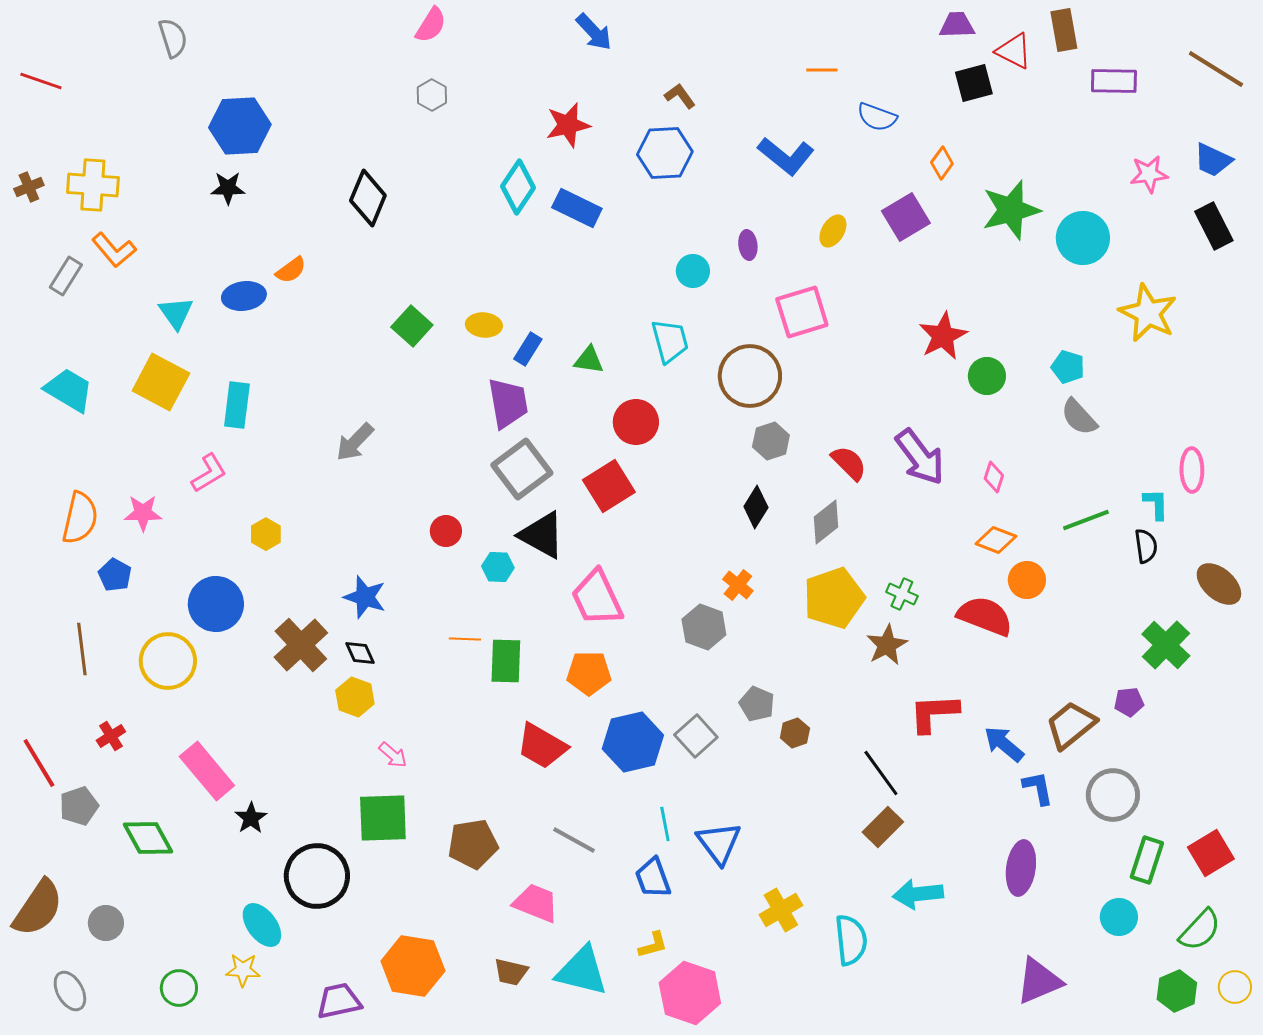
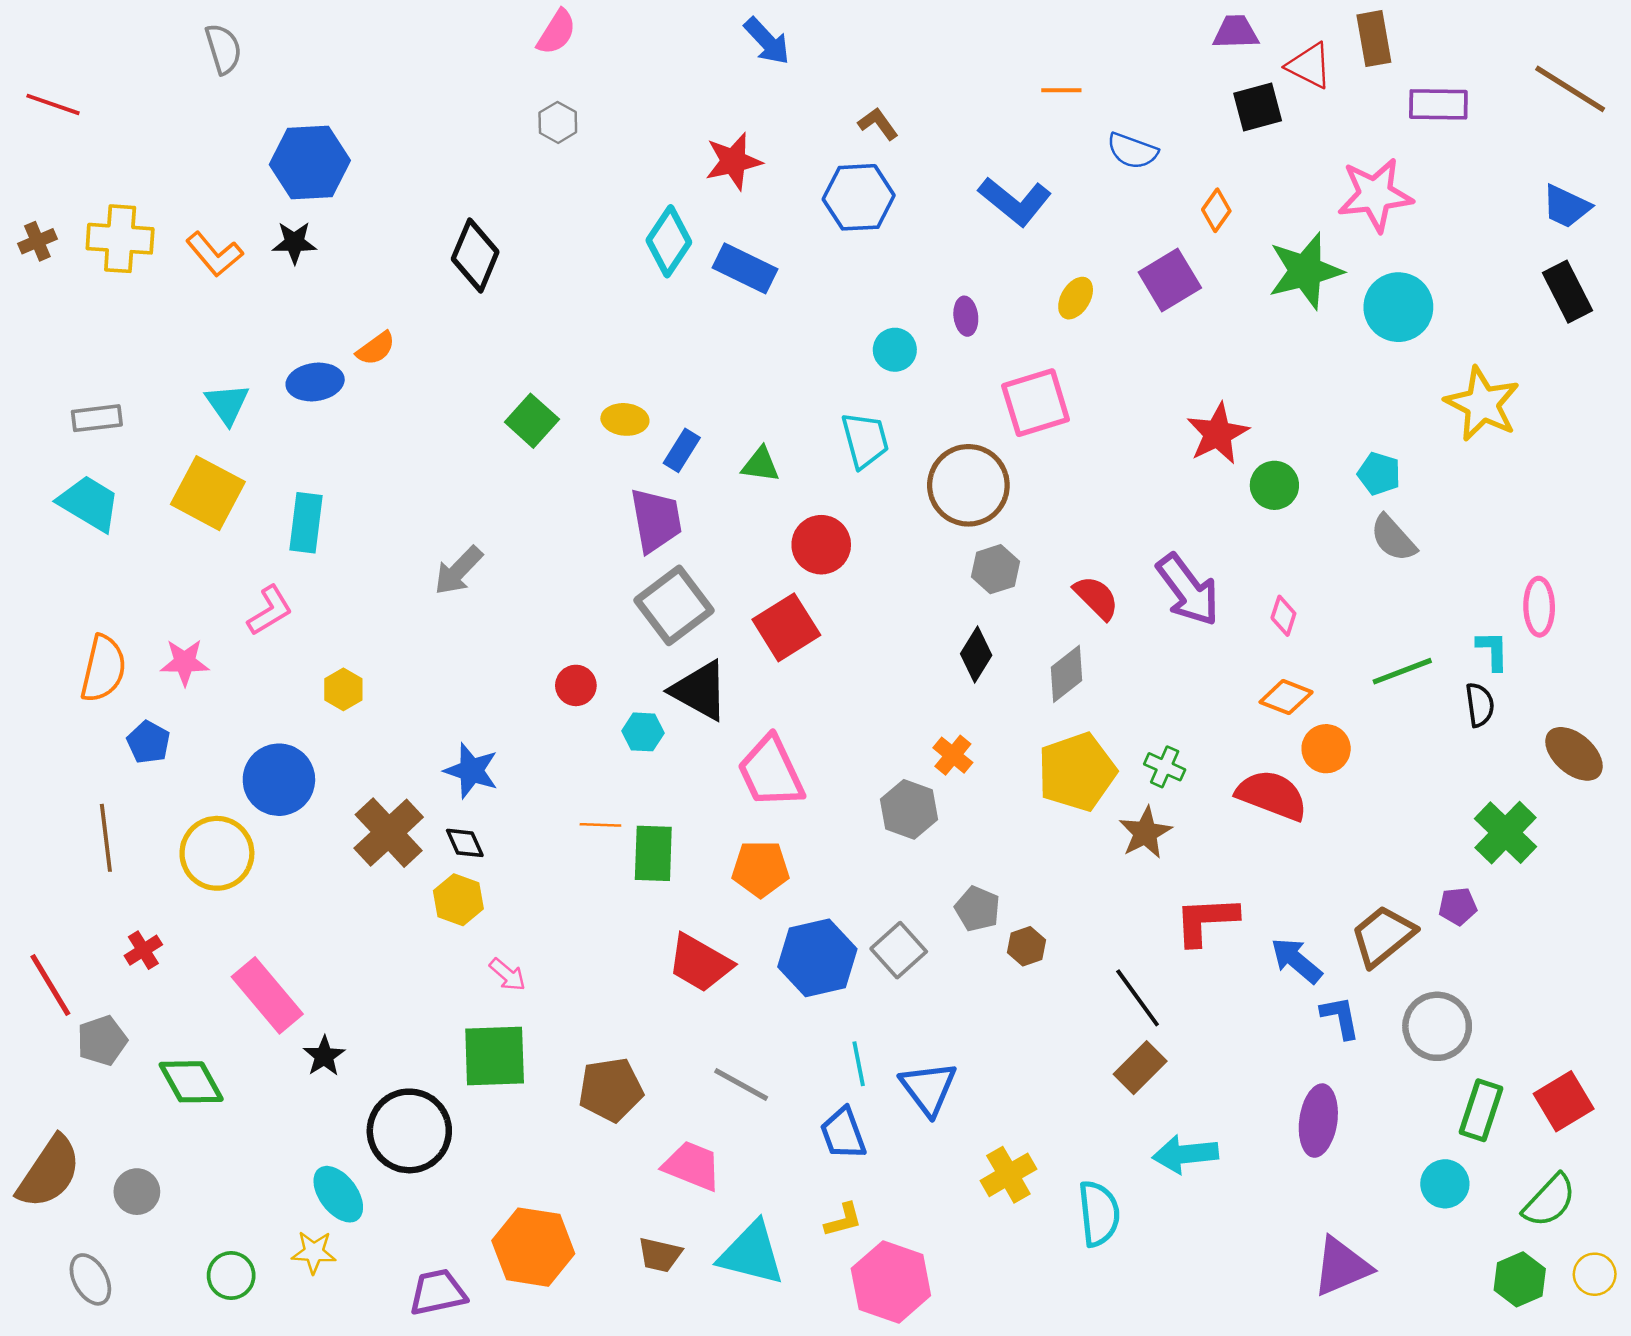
pink star: (1149, 174) -> (1375, 195), moved, size x1.5
orange L-shape: (114, 250) -> (214, 254), moved
gray rectangle: (66, 276) -> (97, 418), moved, turned 51

